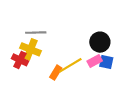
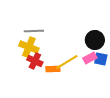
red cross: (20, 60) -> (35, 61), moved
orange rectangle: (56, 73) -> (53, 69), turned 56

